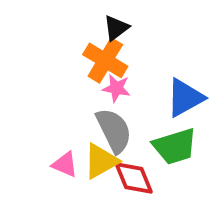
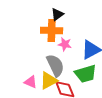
orange cross: (105, 60) -> (52, 31), turned -30
pink star: (116, 88) -> (65, 44), moved

